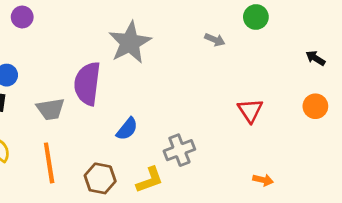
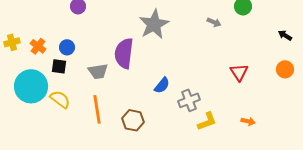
blue semicircle: (127, 129) -> (162, 85), moved
yellow L-shape: (150, 180) -> (207, 121), moved

